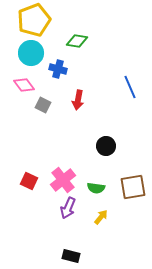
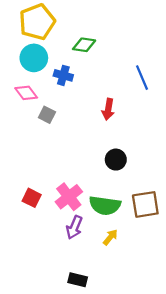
blue line: (130, 87) -> (142, 78), moved
red arrow: (78, 100) -> (108, 109), moved
green semicircle: (96, 188) -> (105, 205), size x1.6

